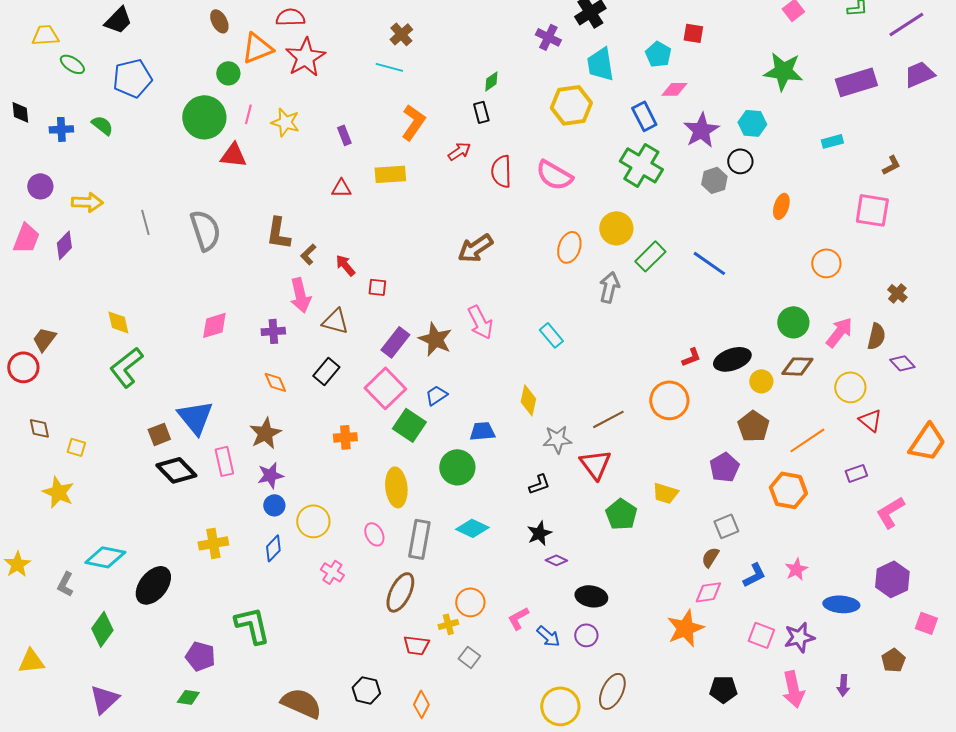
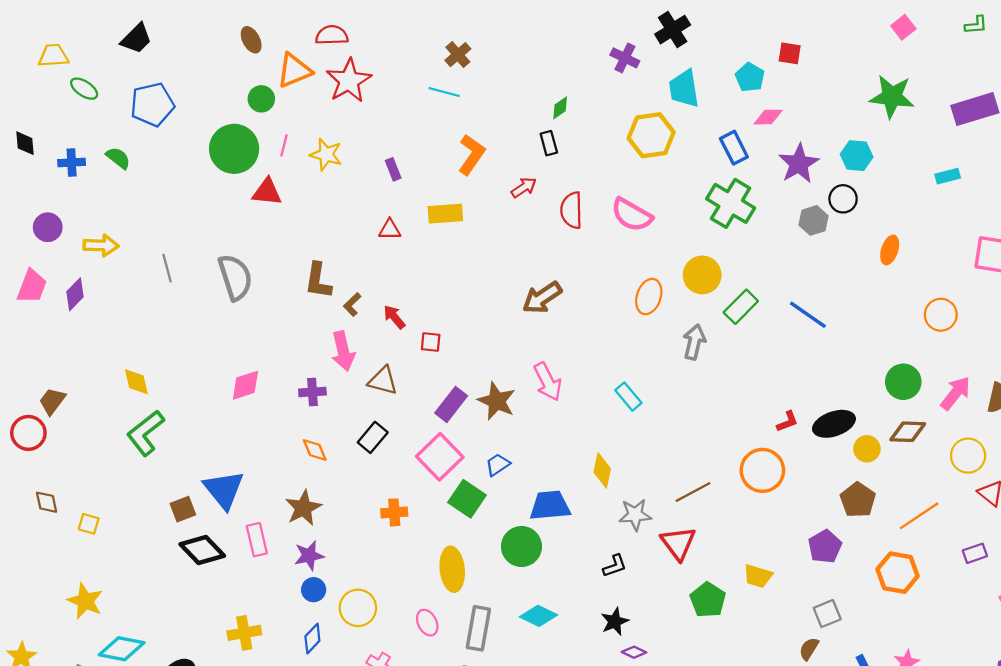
blue trapezoid: (482, 431) -> (550, 506), size x1.4
yellow star: (58, 492) -> (85, 601), moved

